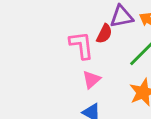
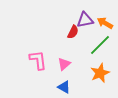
pink L-shape: (81, 45) -> (38, 60), moved

